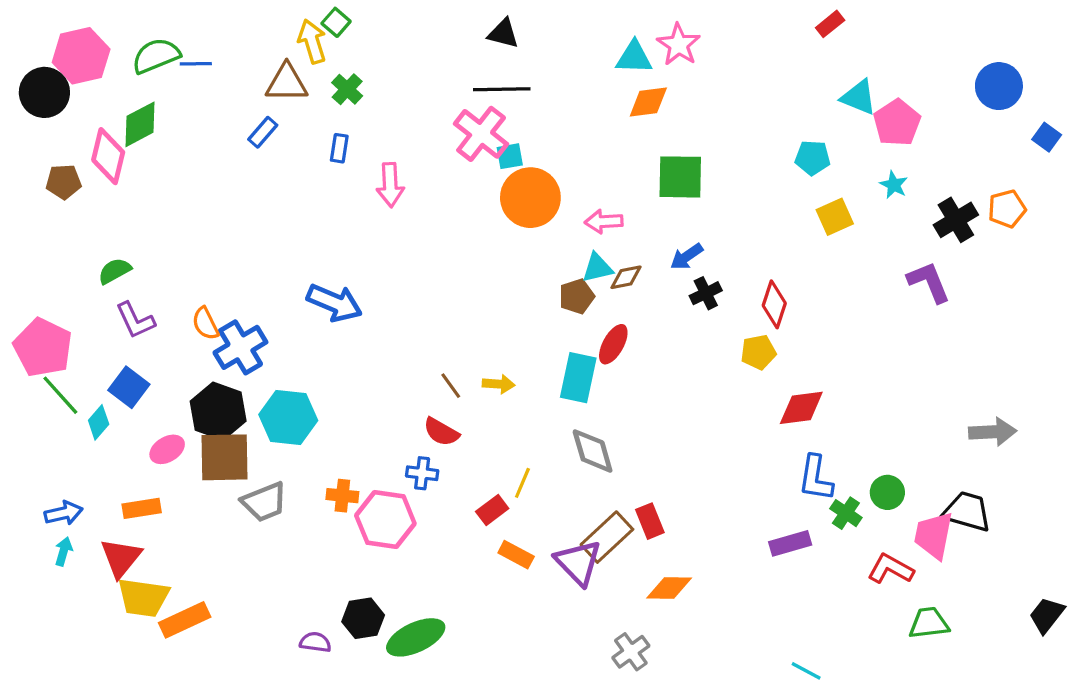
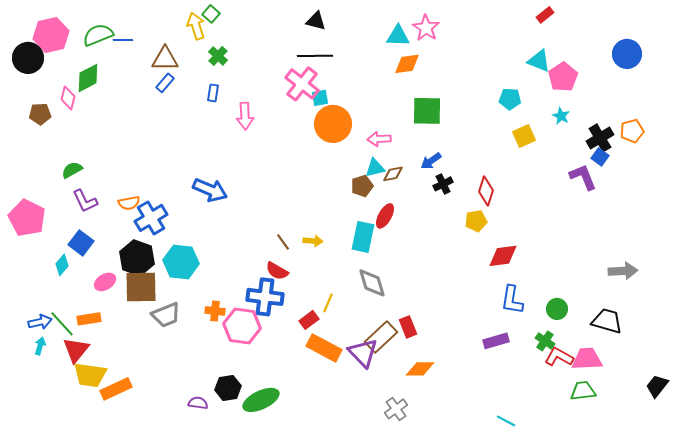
red rectangle: (830, 24) -> (545, 15), moved
brown triangle: (287, 83) -> (165, 59), moved
blue square: (1047, 137) -> (600, 157), moved
pink diamond: (108, 156) -> (68, 98), size x0.7
orange semicircle: (205, 323) -> (129, 203), turned -75
green line: (60, 395) -> (62, 324), moved
blue cross: (422, 473) -> (265, 297), size x1.8
green cross: (846, 513) -> (545, 341), moved
pink trapezoid: (934, 535) -> (587, 359), moved, turned 76
orange rectangle: (516, 555) -> (324, 348), size x1.6

